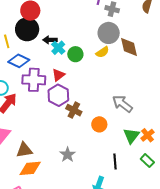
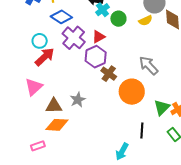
purple cross: (34, 80) -> (74, 38), turned 30
gray arrow: (122, 104) -> (149, 65), moved
orange circle: (99, 124) -> (132, 92), size x1.6
gray star: (68, 155) -> (78, 100), moved

